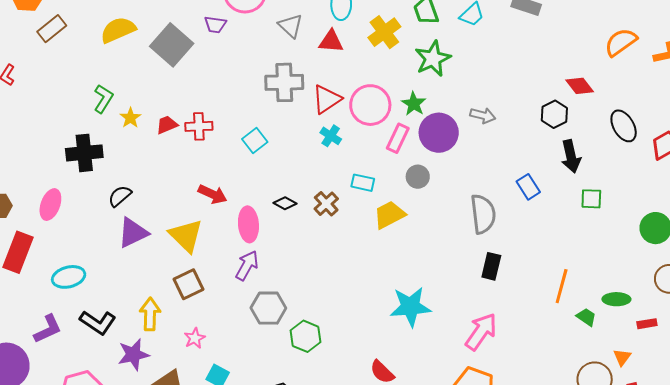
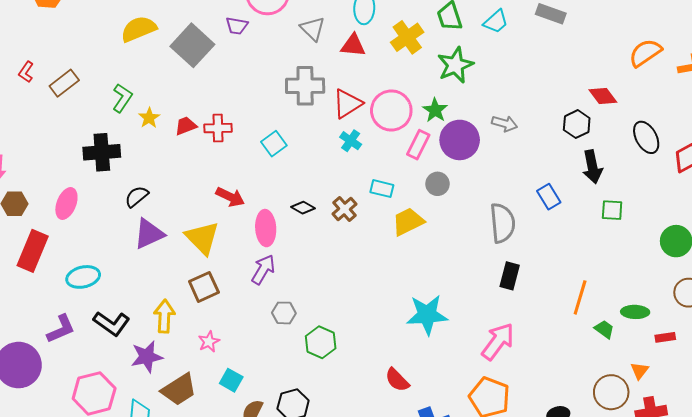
brown rectangle: (52, 29) -> (64, 83), moved
gray hexagon: (268, 308) -> (284, 313), size x0.7

